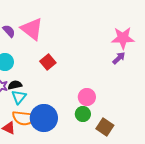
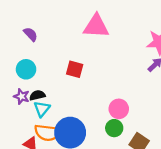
pink triangle: (32, 29) -> (96, 26), moved, turned -35
red square: (48, 62) -> (75, 69), turned -35

